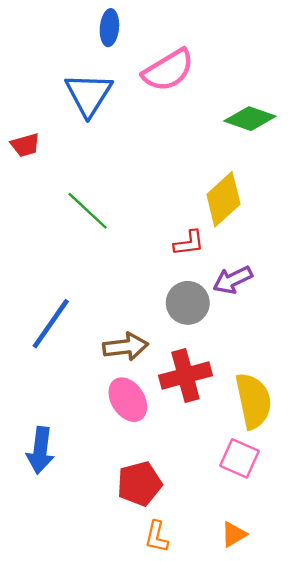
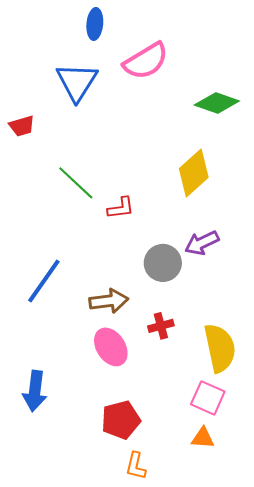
red L-shape: (189, 243) -> (121, 208), moved
red cross: (185, 375) -> (161, 326), size x0.6
orange triangle: (234, 534) -> (203, 438), moved, turned 35

